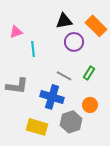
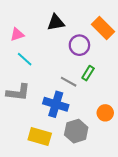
black triangle: (64, 21) -> (56, 23), moved
cyan line: (33, 49) -> (25, 59), moved, turned -42
green rectangle: (89, 73) -> (88, 73), moved
orange circle: (90, 105) -> (105, 113), moved

